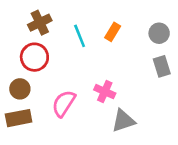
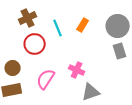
gray circle: (159, 33) -> (118, 26), size x1.5
red circle: (34, 57) -> (35, 44), moved

